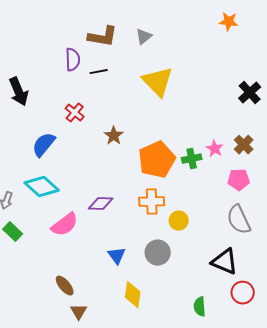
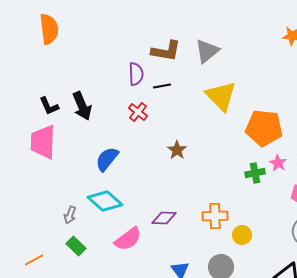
gray triangle: (144, 37) -> (207, 51), size x1.5
red cross: (75, 113) -> (138, 112), moved
orange pentagon: (157, 160) -> (264, 128), moved, turned 30

